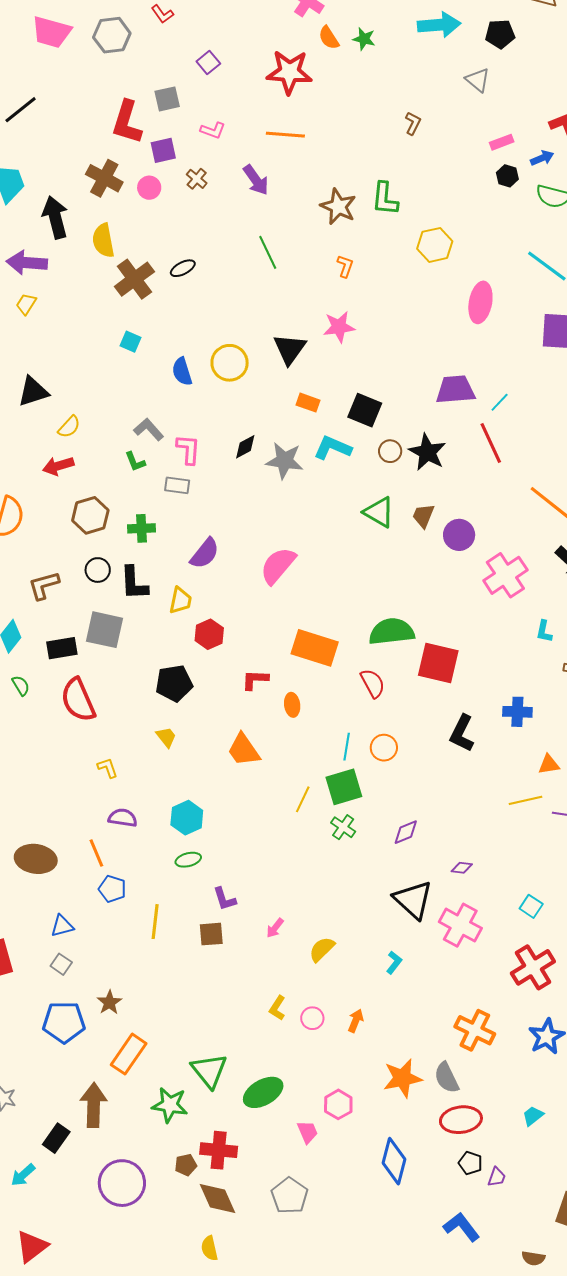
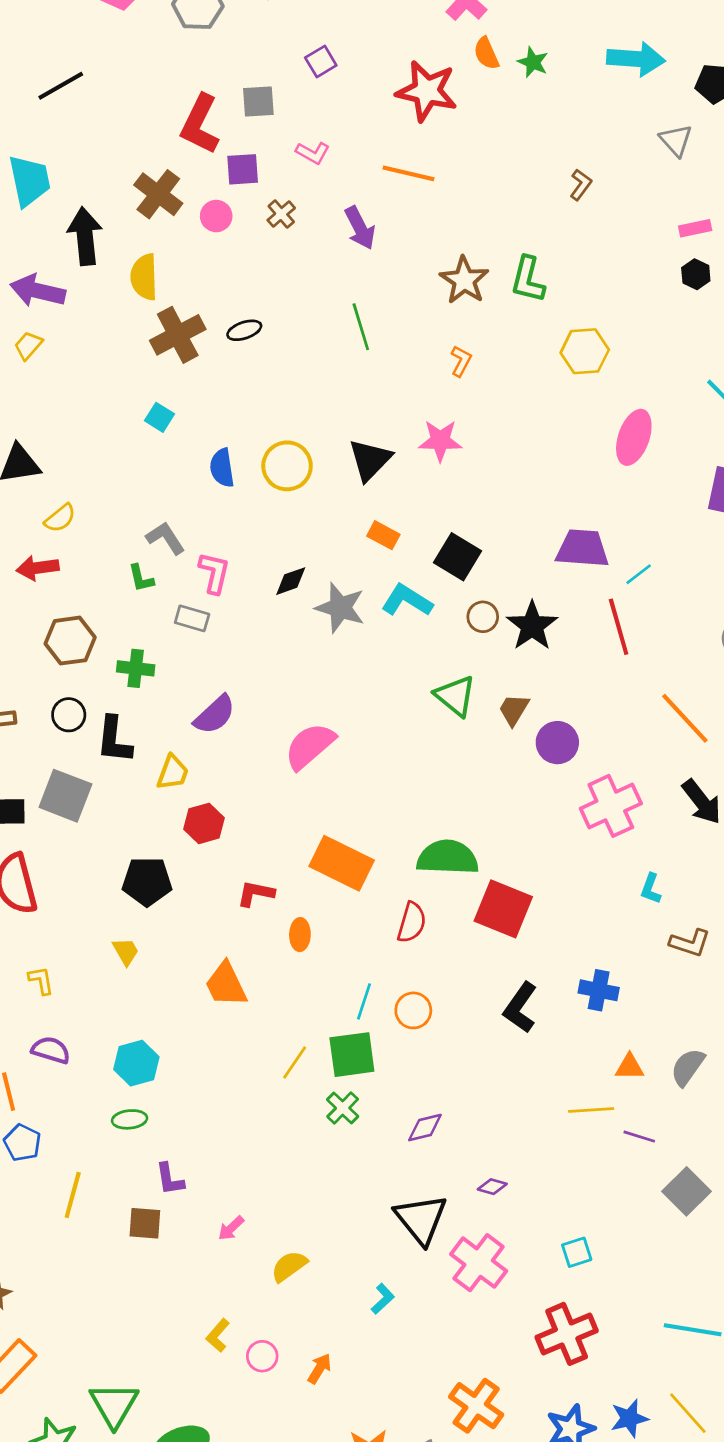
red semicircle: (373, 683) -> (412, 922), turned 36
cyan square: (531, 906) -> (577, 1252), turned 30

